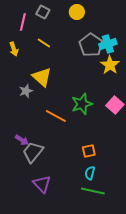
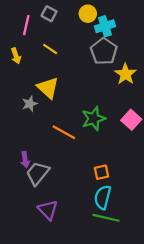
cyan cross: (108, 44) -> (105, 26), moved
purple arrow: (22, 140) -> (25, 160), turned 48
cyan semicircle: (90, 173) -> (103, 197), size x1.5

